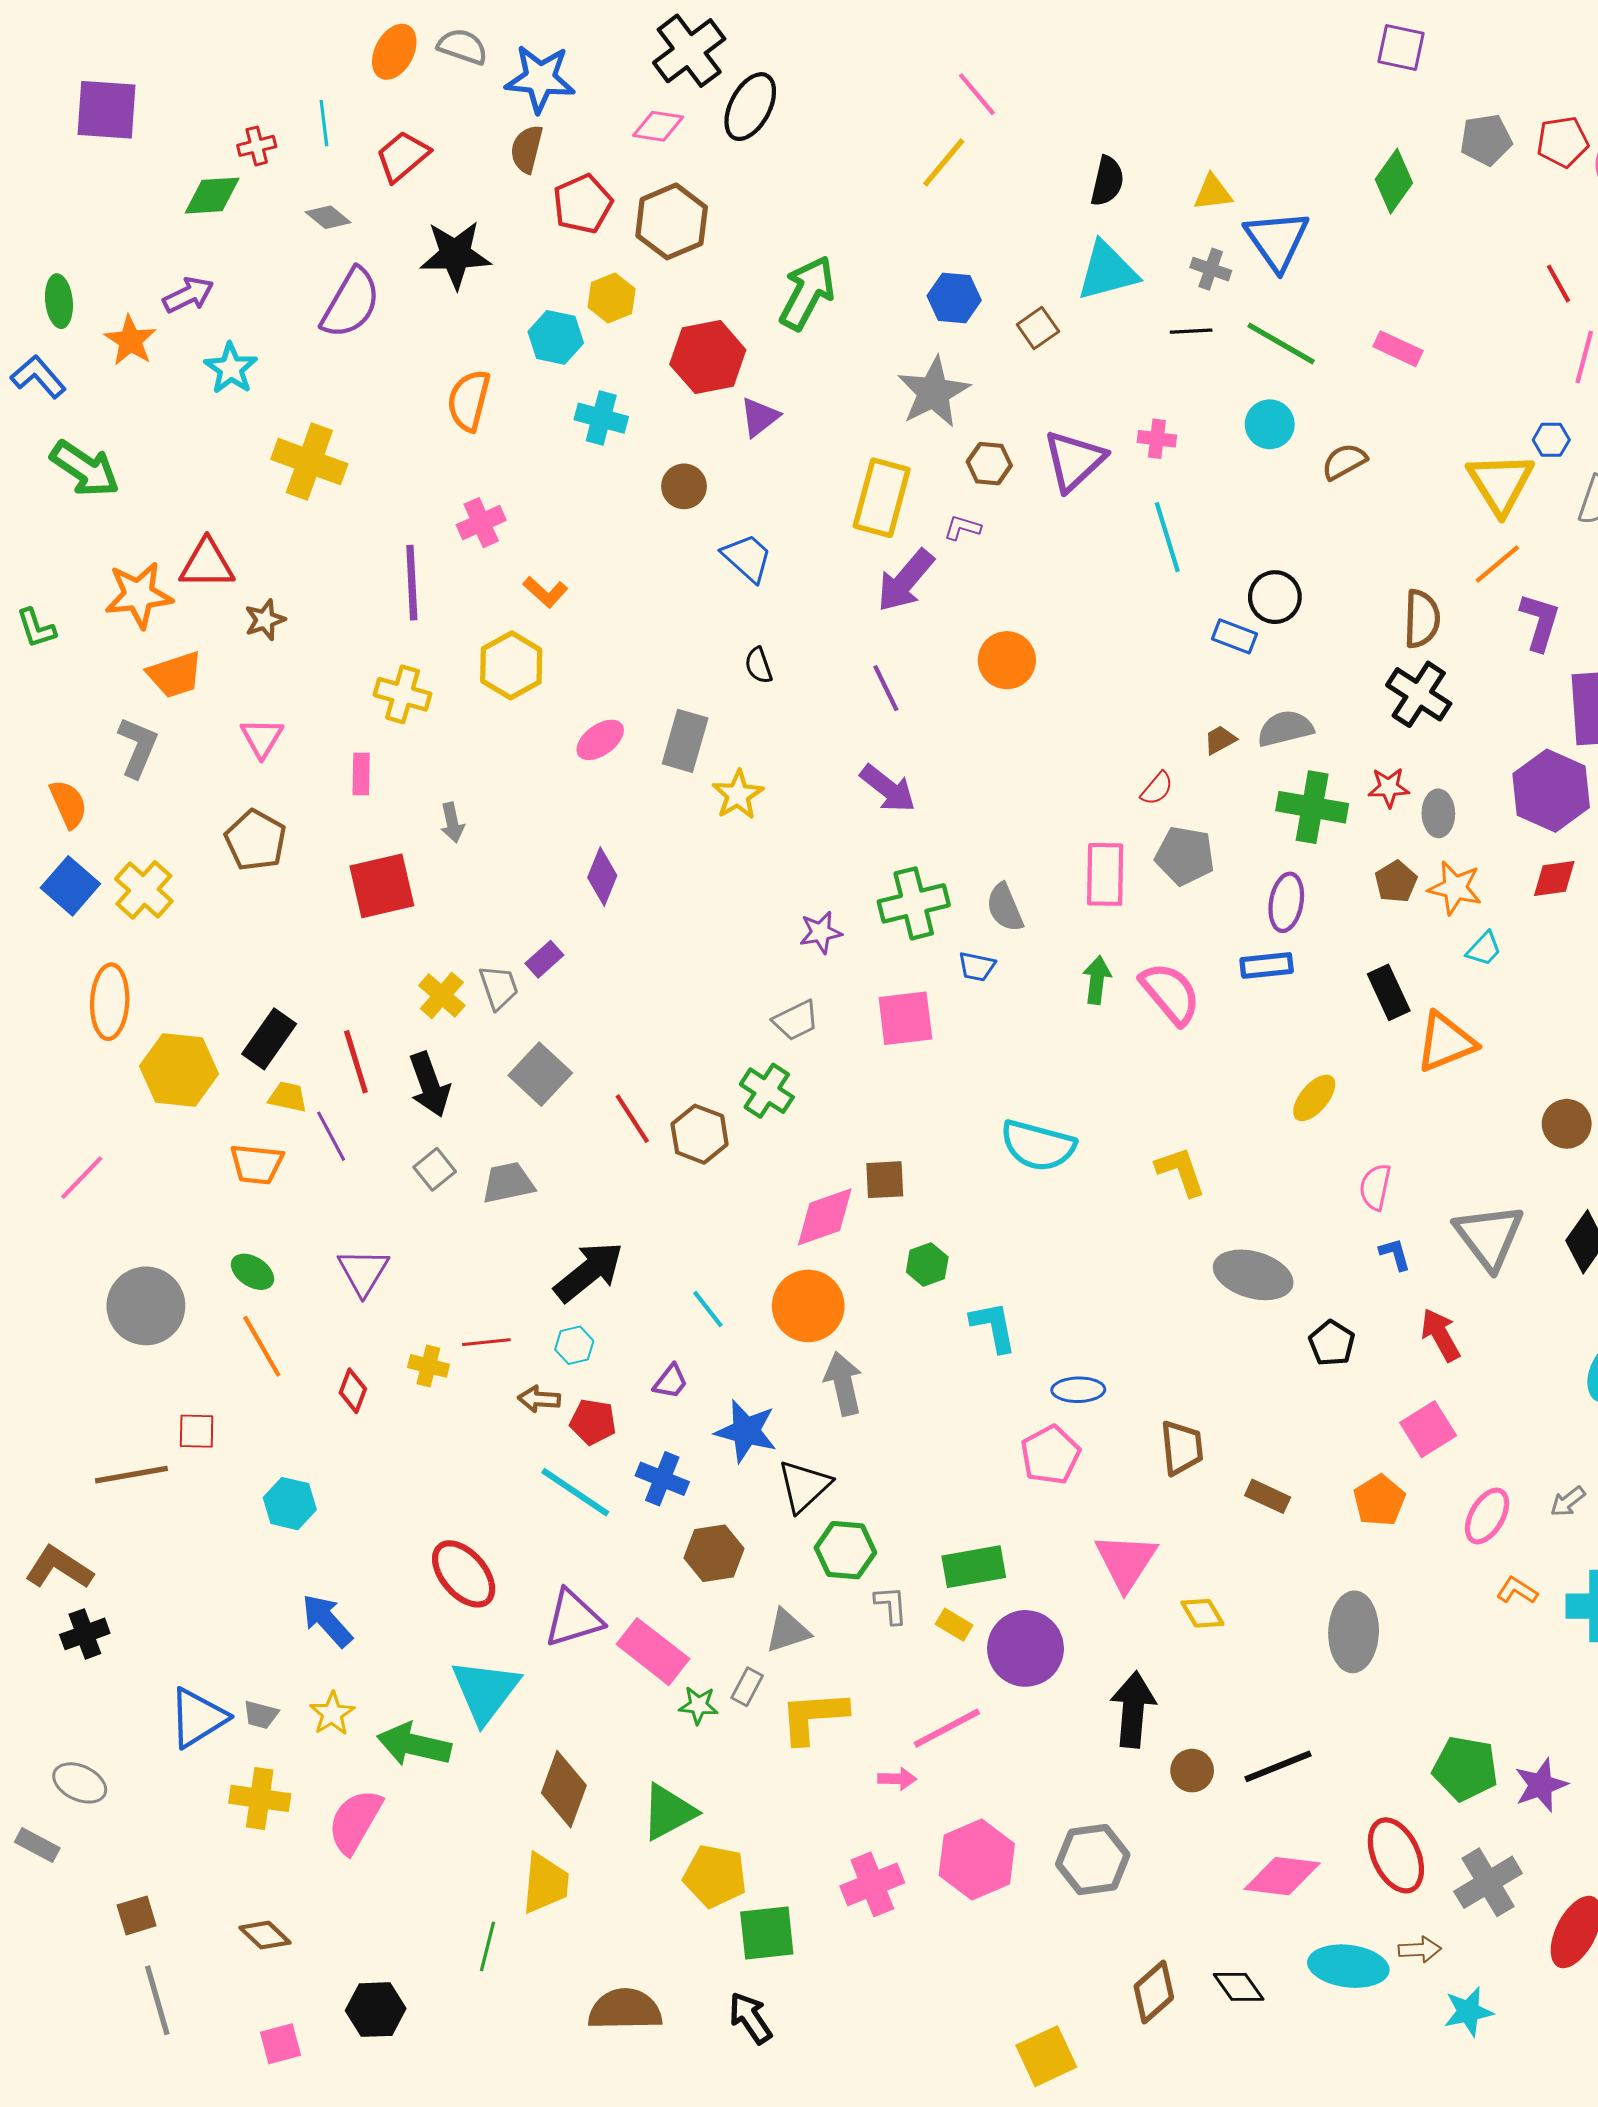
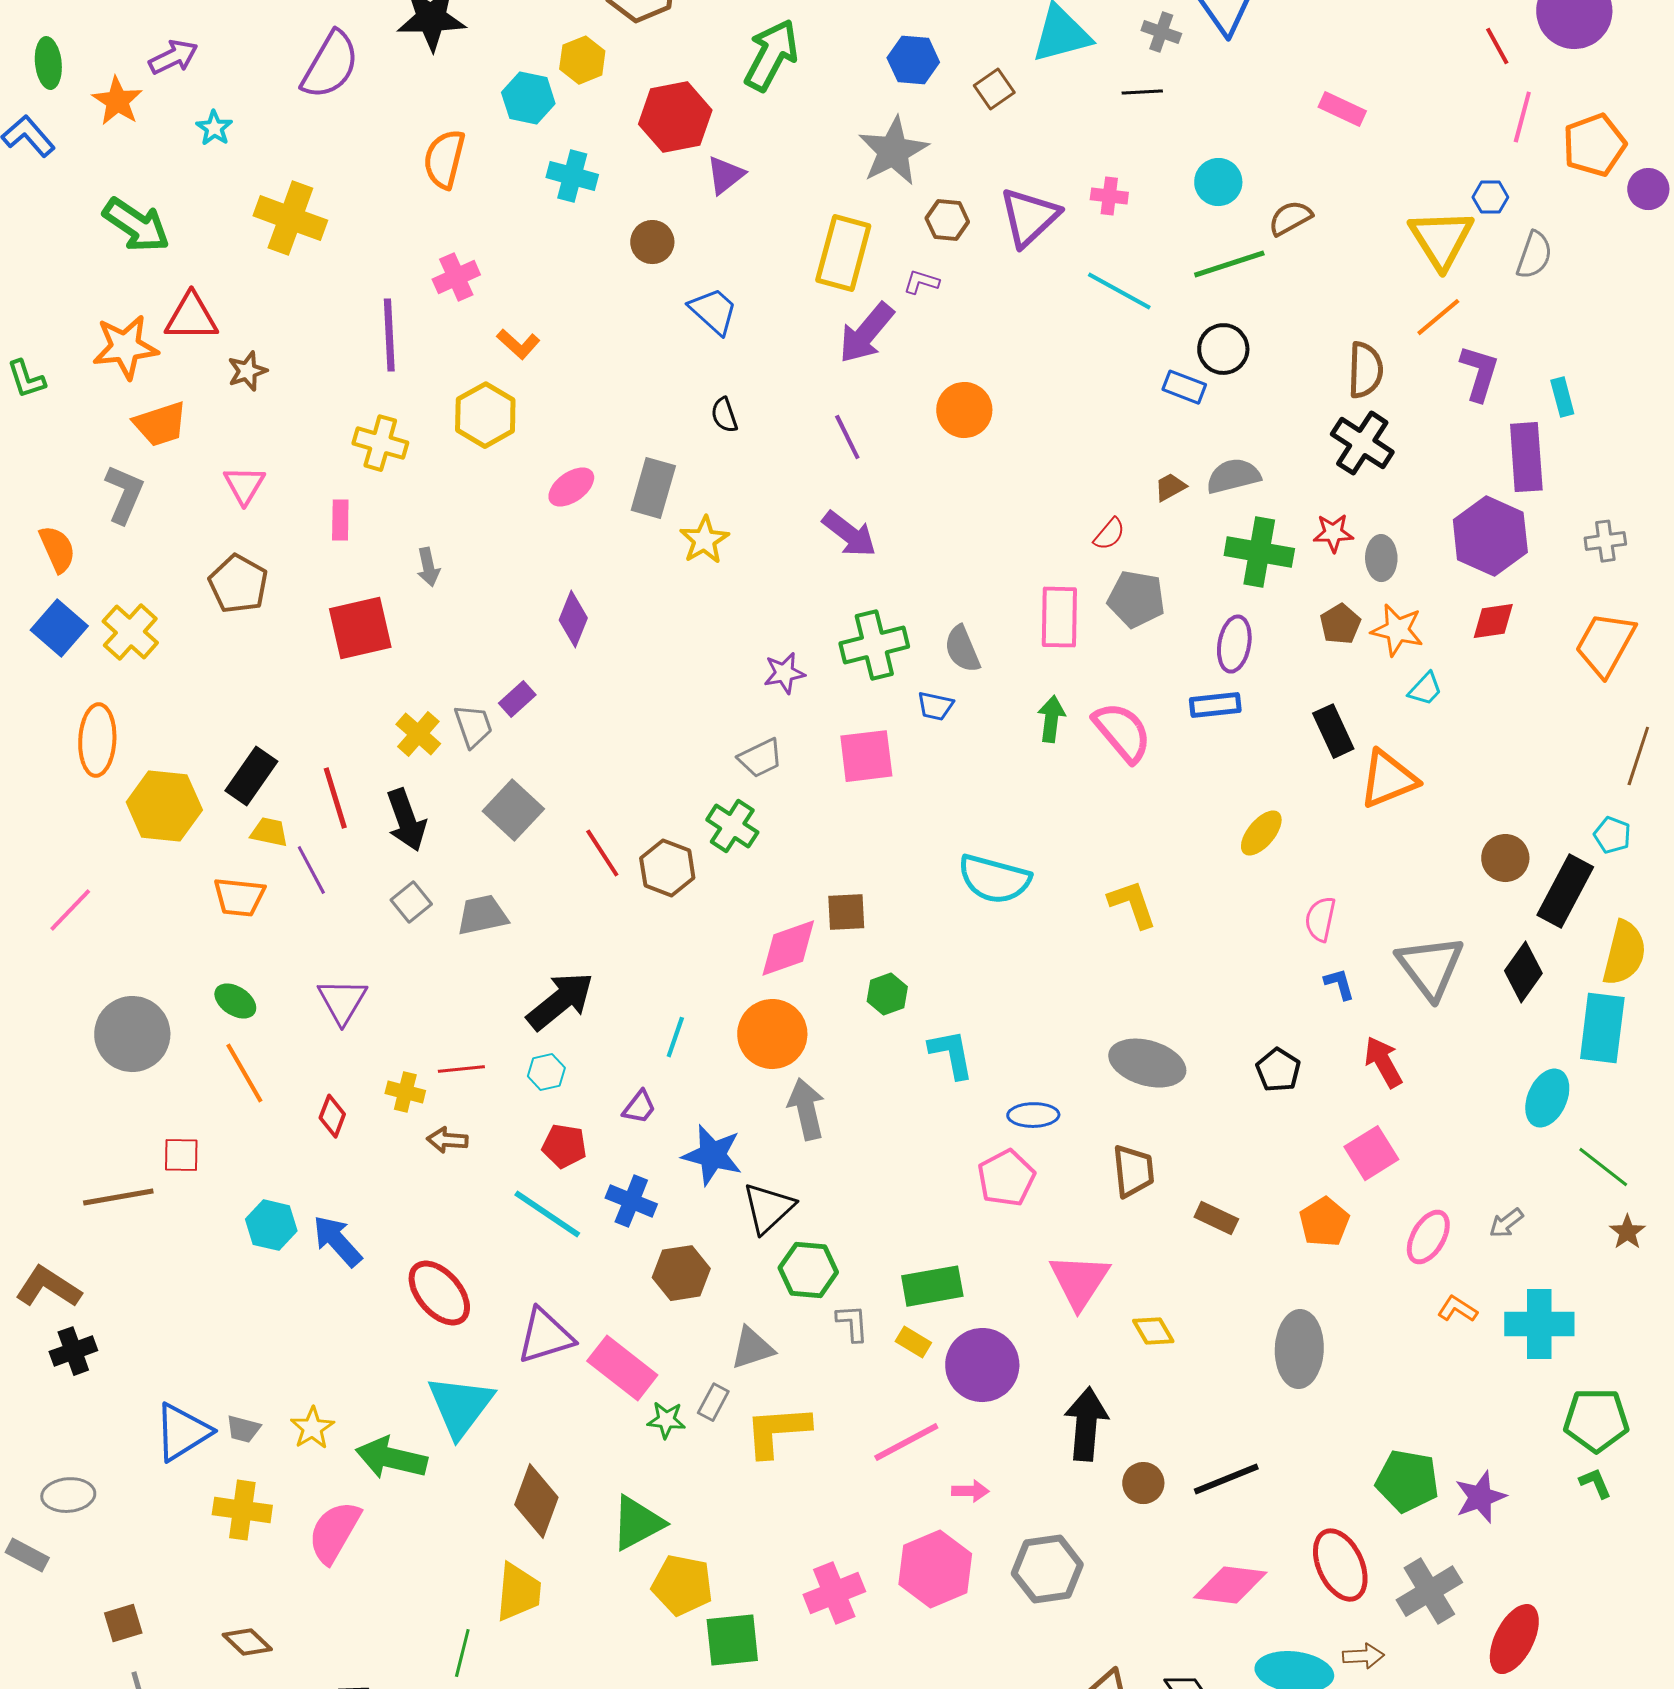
green line: (1281, 344) -> (1229, 264), moved, turned -48
cyan star: (231, 368) -> (214, 128), size x0.7
green arrow: (85, 469) -> (136, 225), moved
cyan line: (1167, 537) -> (1119, 291), turned -44
gray ellipse: (1253, 1275) -> (1147, 1063), moved
cyan line: (708, 1309) -> (675, 1037), turned 57
brown arrow: (539, 1399) -> (447, 1140), moved
blue arrow: (327, 1620) -> (337, 1241), moved
pink arrow: (897, 1779) -> (970, 1491), moved
gray ellipse: (80, 1783) -> (68, 1495), turned -30

